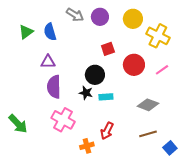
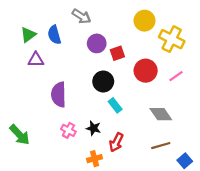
purple circle: (100, 17) -> (97, 43), moved
purple triangle: (48, 62) -> (36, 60), moved
black star: (86, 93) -> (93, 128), moved
cyan rectangle: (106, 97) -> (115, 105), turned 56
gray diamond: (148, 105) -> (161, 114), turned 35
pink cross: (63, 120) -> (68, 130), size x0.6

